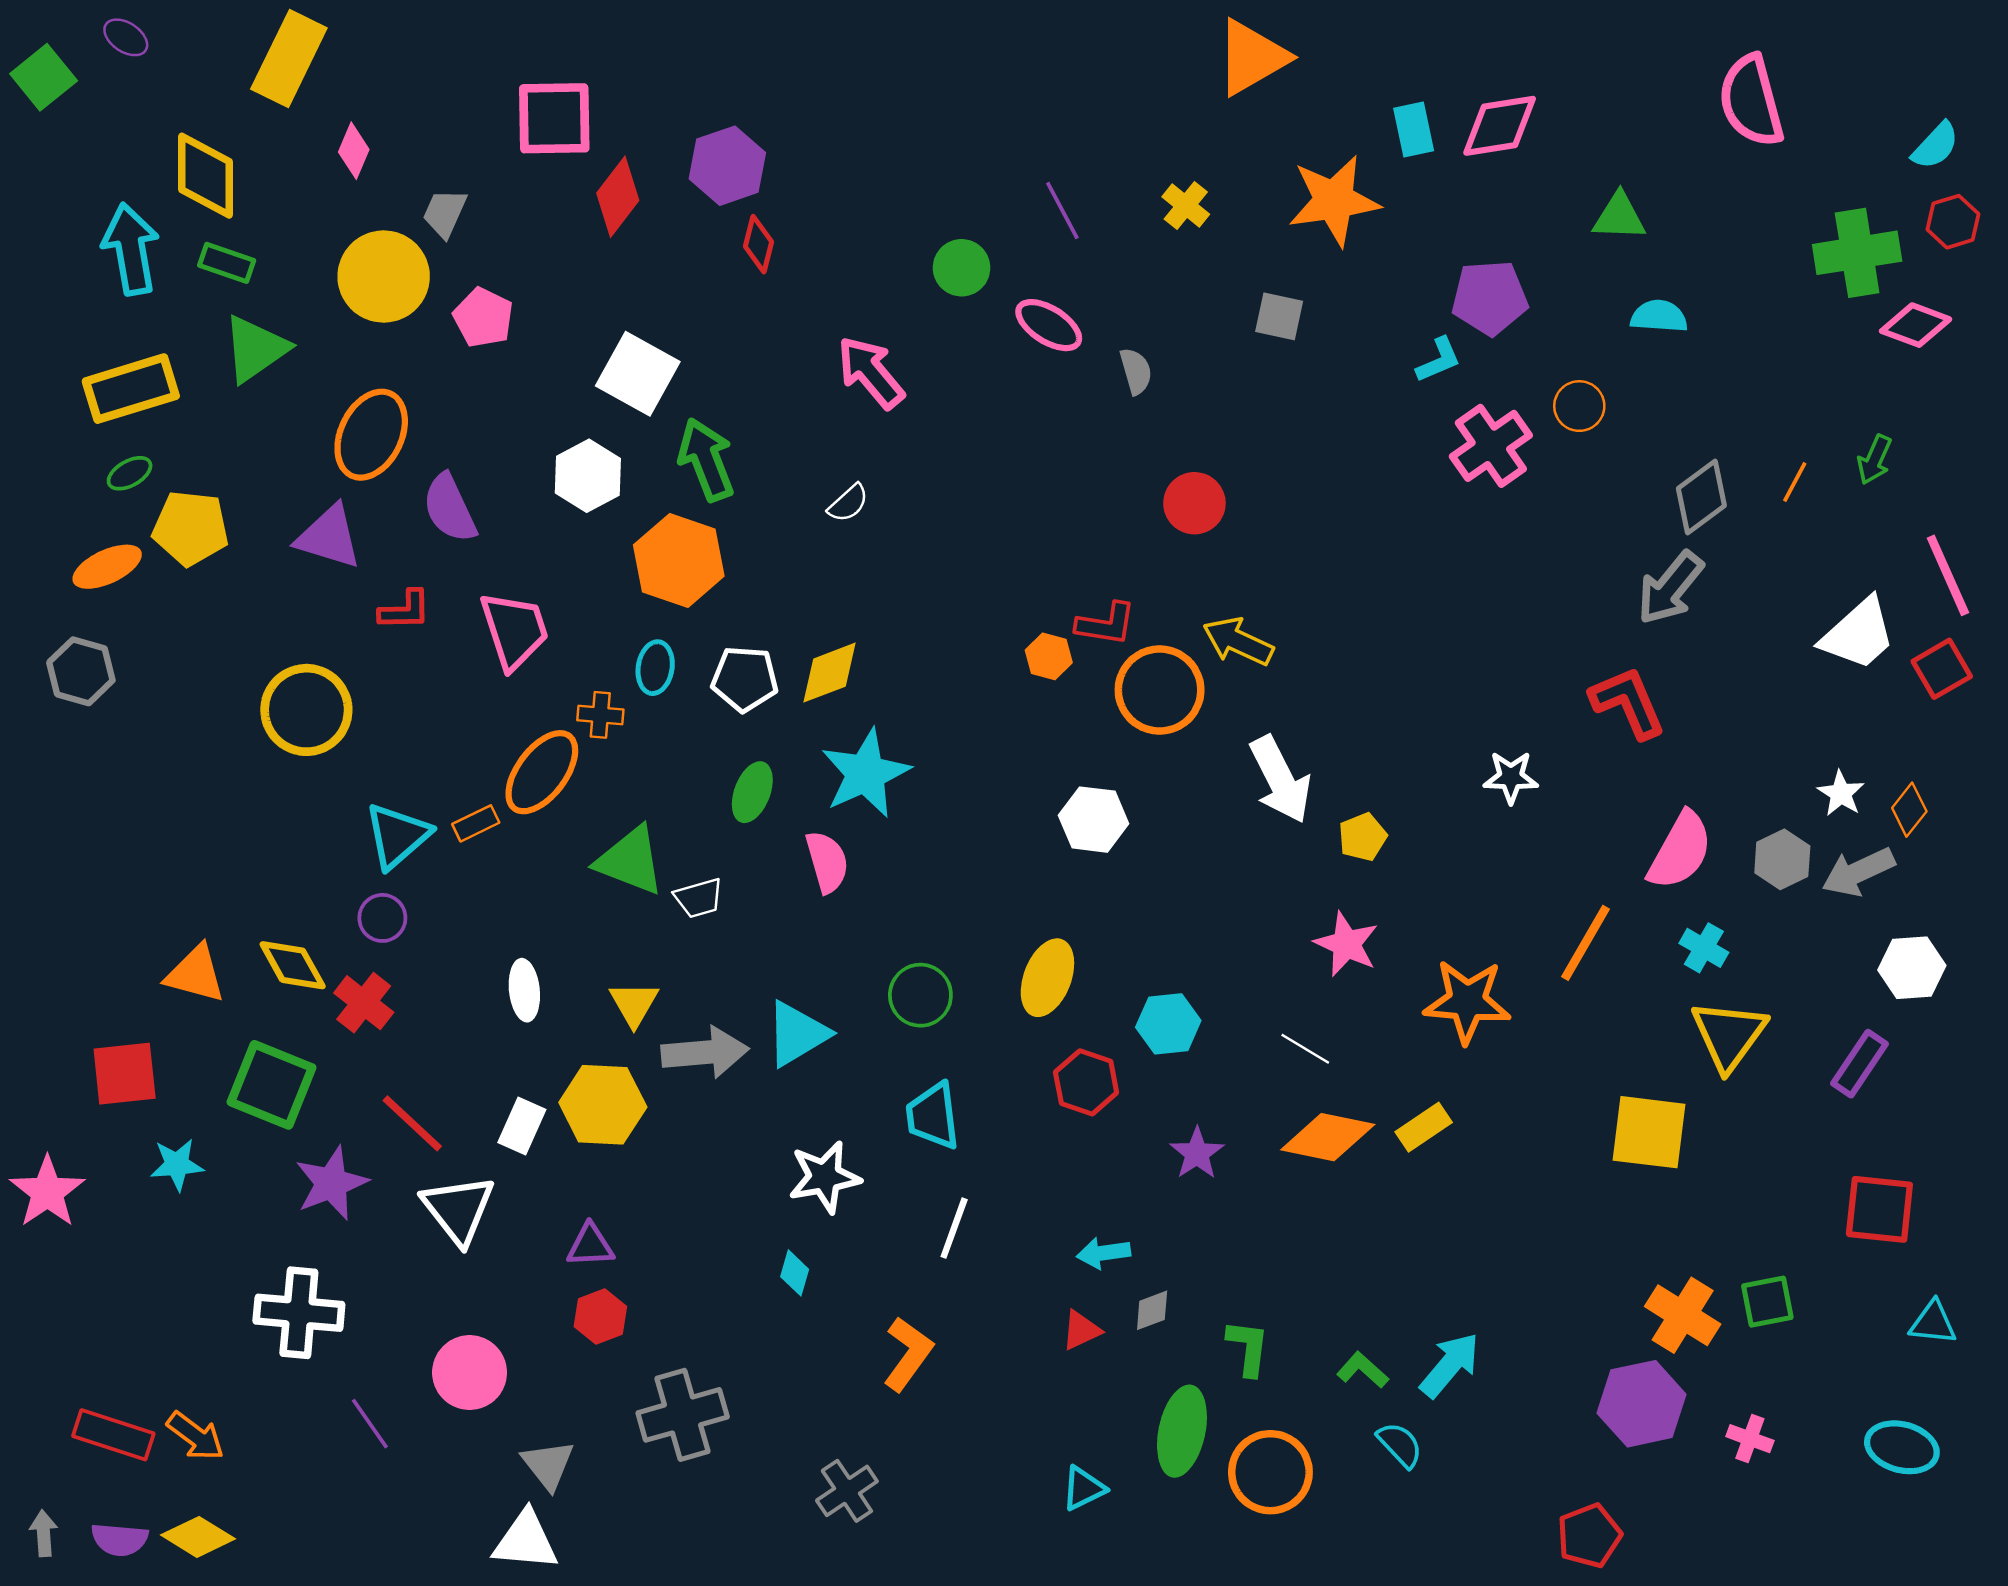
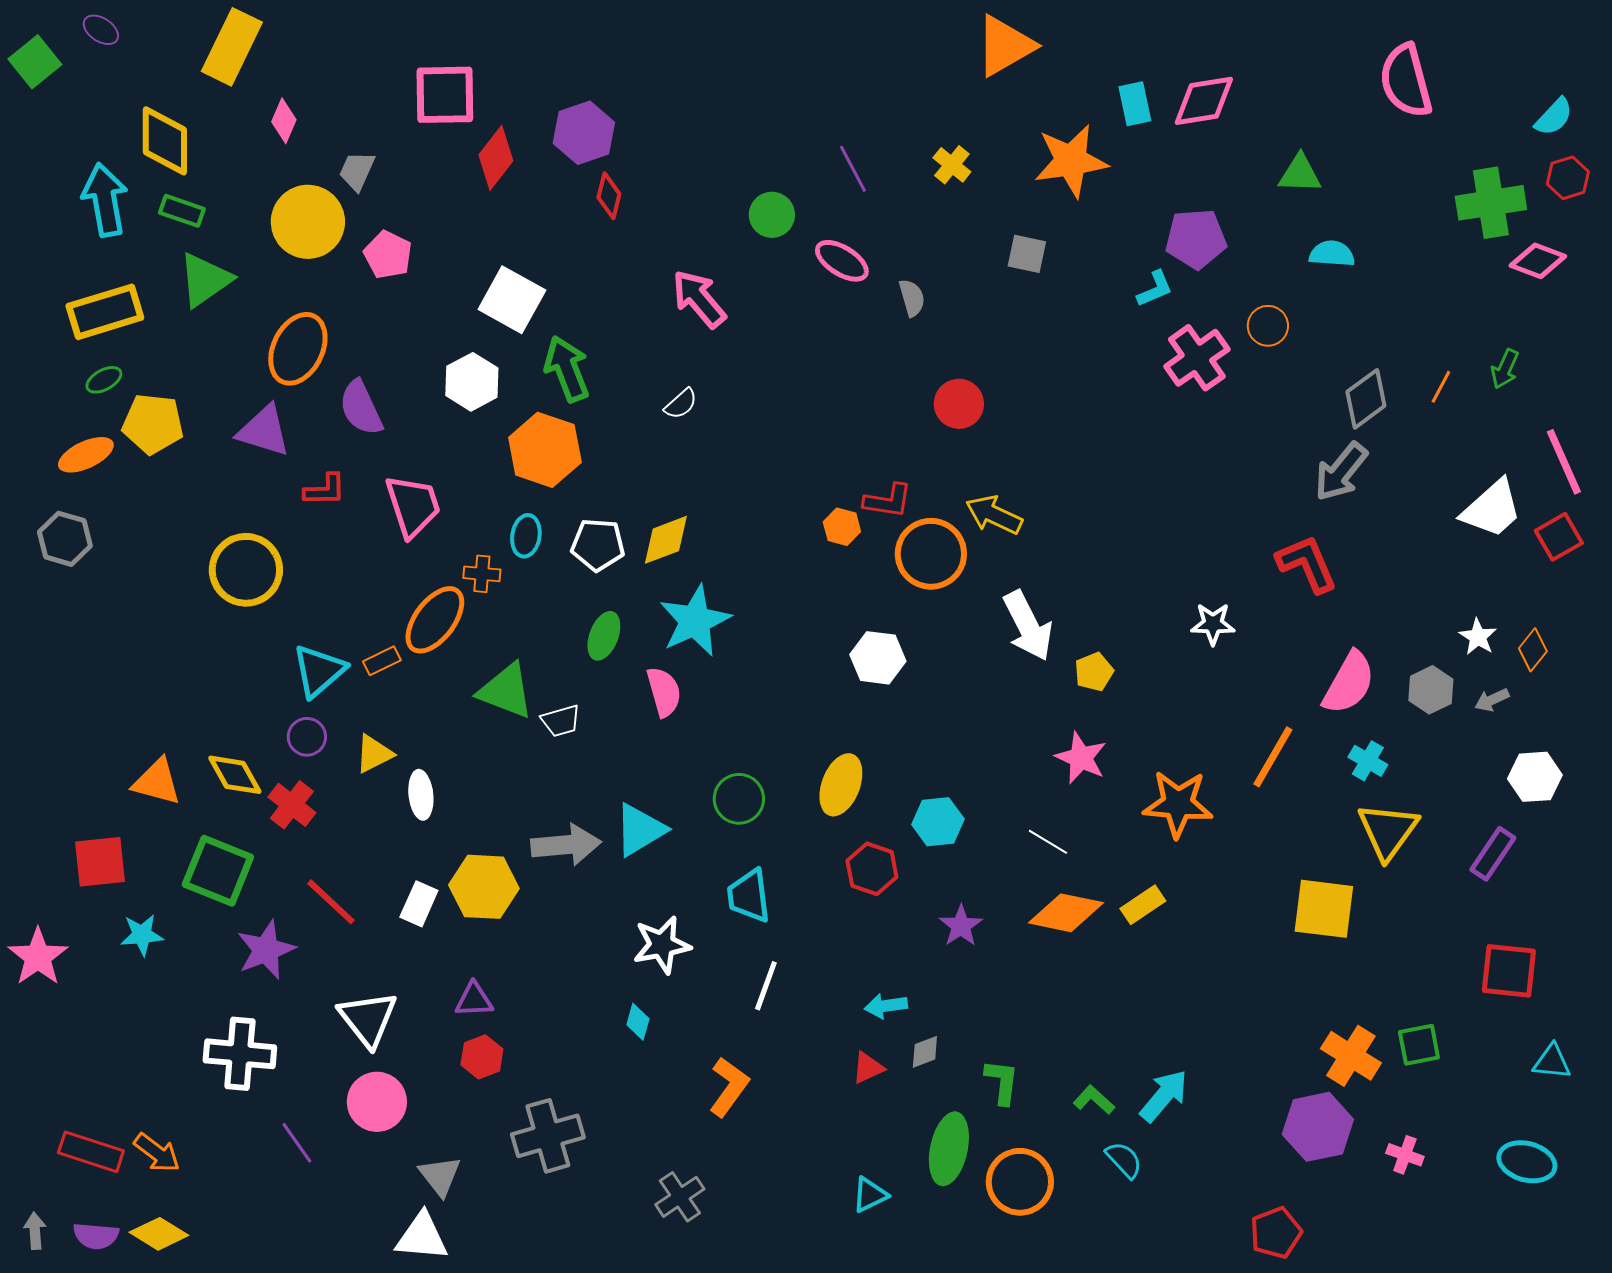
gray arrow: (1858, 872) -> (1492, 700), size x0.6
yellow triangle: (634, 1004) -> (374, 754), moved, turned 33
white triangle: (458, 1209) -> (368, 1019), moved

